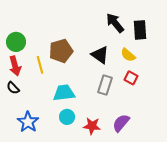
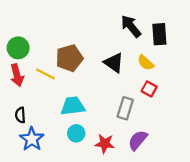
yellow line: (40, 65) -> (45, 74), turned -48
gray rectangle: (105, 85) -> (125, 108), moved
black semicircle: (13, 88) -> (20, 115), moved, turned 40

